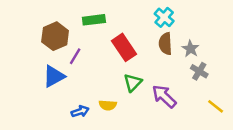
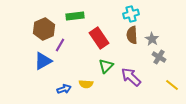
cyan cross: (164, 17) -> (131, 14), turned 35

